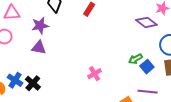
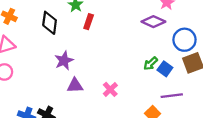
purple star: (40, 26) -> (64, 61), moved
purple triangle: (39, 47) -> (75, 86), moved

